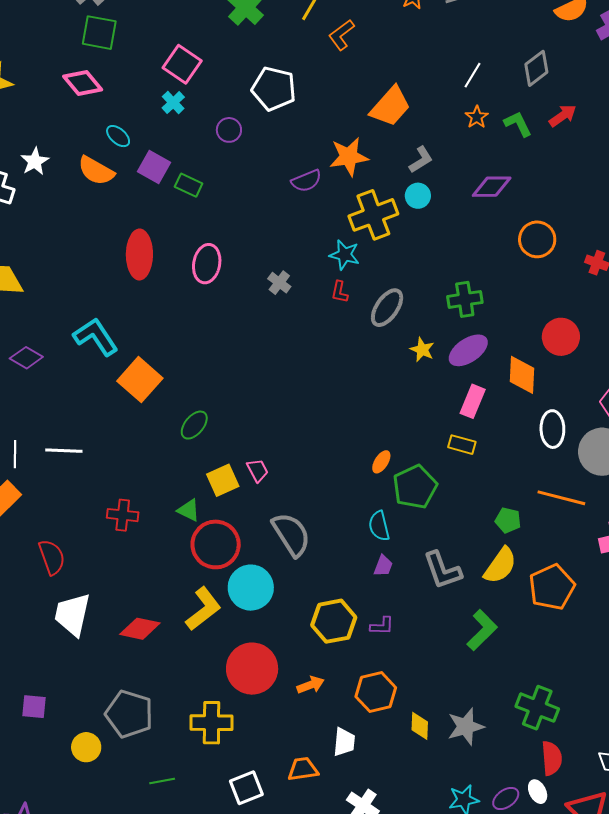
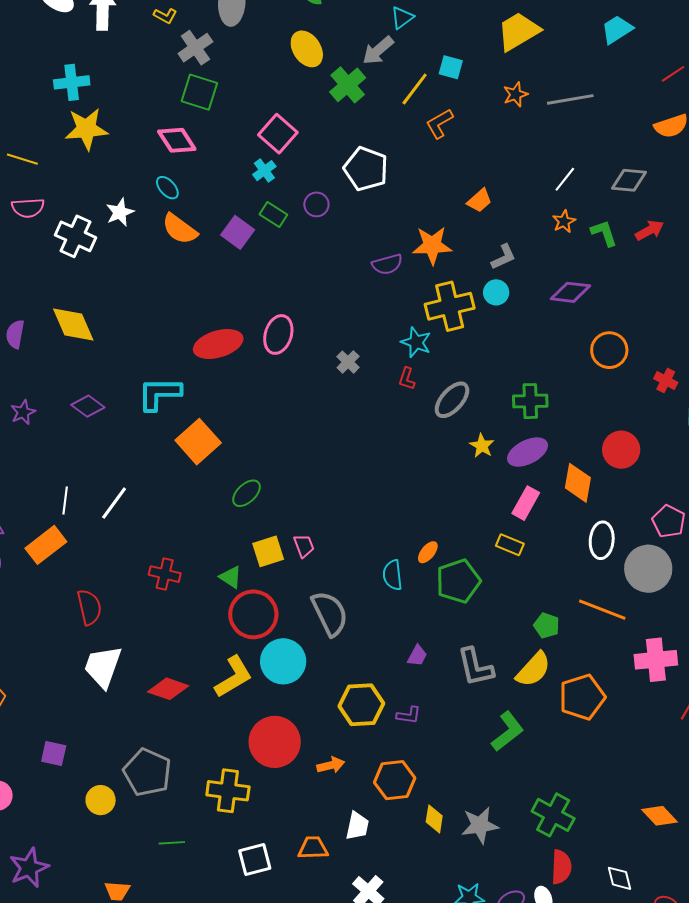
gray diamond: (536, 68) -> (629, 180), turned 36
orange trapezoid: (390, 106) -> (480, 201), size x0.6
cyan ellipse: (118, 136) -> (167, 188), moved
green rectangle: (189, 185) -> (273, 215), moved
red ellipse: (139, 255) -> (218, 344), moved, turned 66
cyan L-shape: (96, 337) -> (159, 394), turned -63
white line: (64, 451) -> (114, 503), turned -63
cyan semicircle: (379, 526) -> (393, 575), moved

